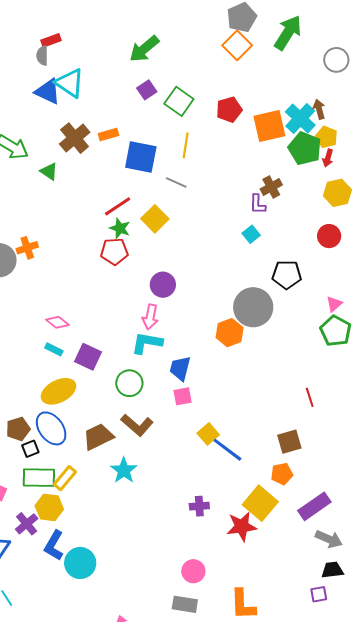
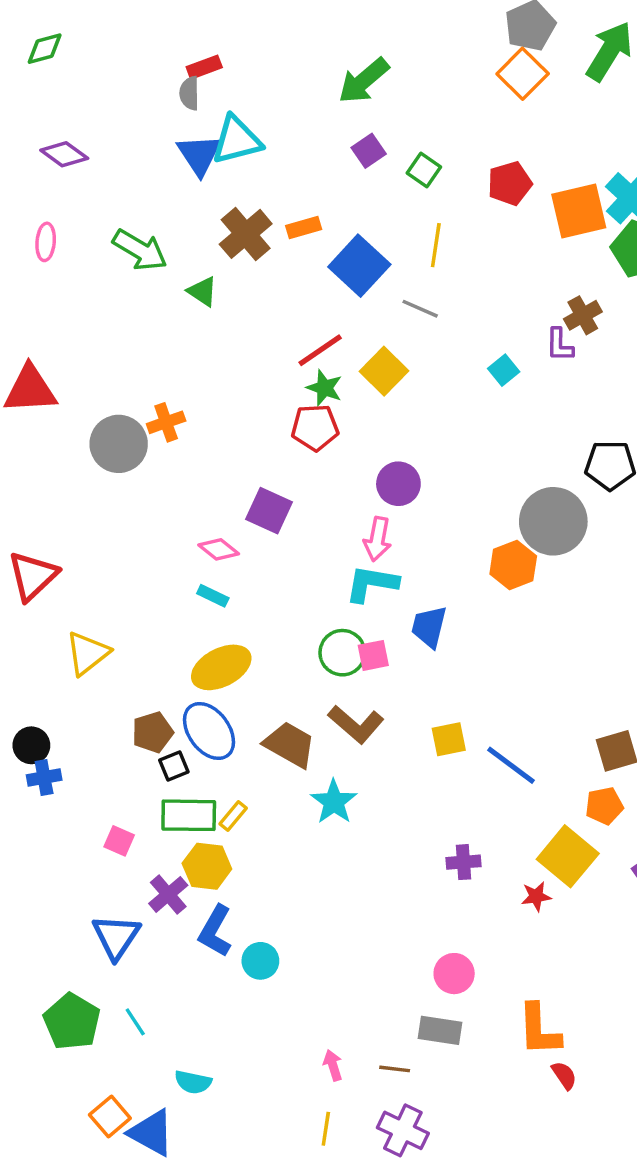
cyan triangle: (70, 83) -> (237, 140), turned -48
blue triangle: (48, 91) -> (199, 155), turned 32
green square: (179, 101) -> (424, 170), size x0.7
blue square: (141, 157) -> (359, 266), turned 32
cyan square: (251, 234) -> (504, 370), moved
purple square: (88, 357) -> (269, 511), moved
pink square: (183, 396) -> (373, 655), moved
yellow square: (208, 434) -> (449, 739), moved, turned 30
brown trapezoid: (98, 437) -> (290, 745), turned 56
yellow rectangle: (65, 478) -> (233, 816), size x0.7
red star: (242, 526) -> (536, 896), size x0.6
cyan circle: (80, 563) -> (260, 961), size x0.7

